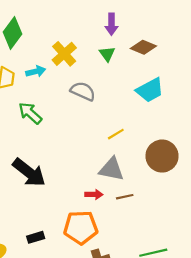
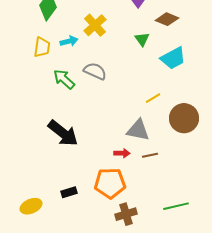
green triangle: (107, 54) -> (142, 39), moved
gray semicircle: (83, 91) -> (95, 71), moved
yellow line: (116, 134) -> (153, 98), moved

